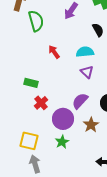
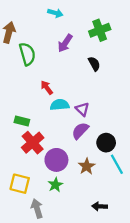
cyan semicircle: (85, 52) -> (60, 105), moved
purple semicircle: (80, 101) -> (80, 131), moved
red cross: (41, 103) -> (33, 143), size x1.5
gray arrow: (35, 164) -> (37, 209), moved

